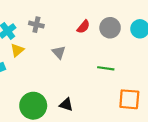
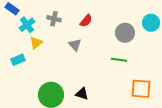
red semicircle: (83, 27) -> (86, 21), moved
gray circle: (110, 28) -> (125, 33), moved

